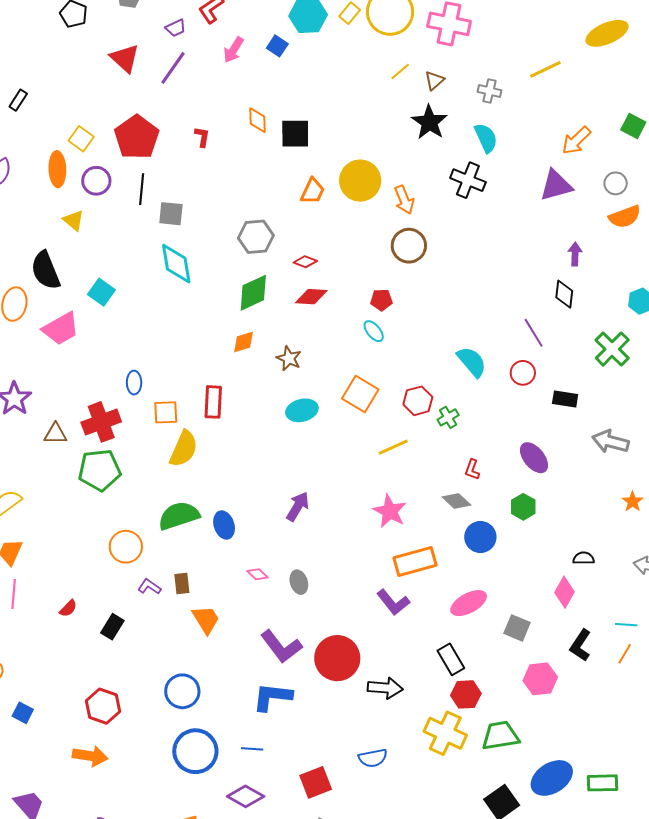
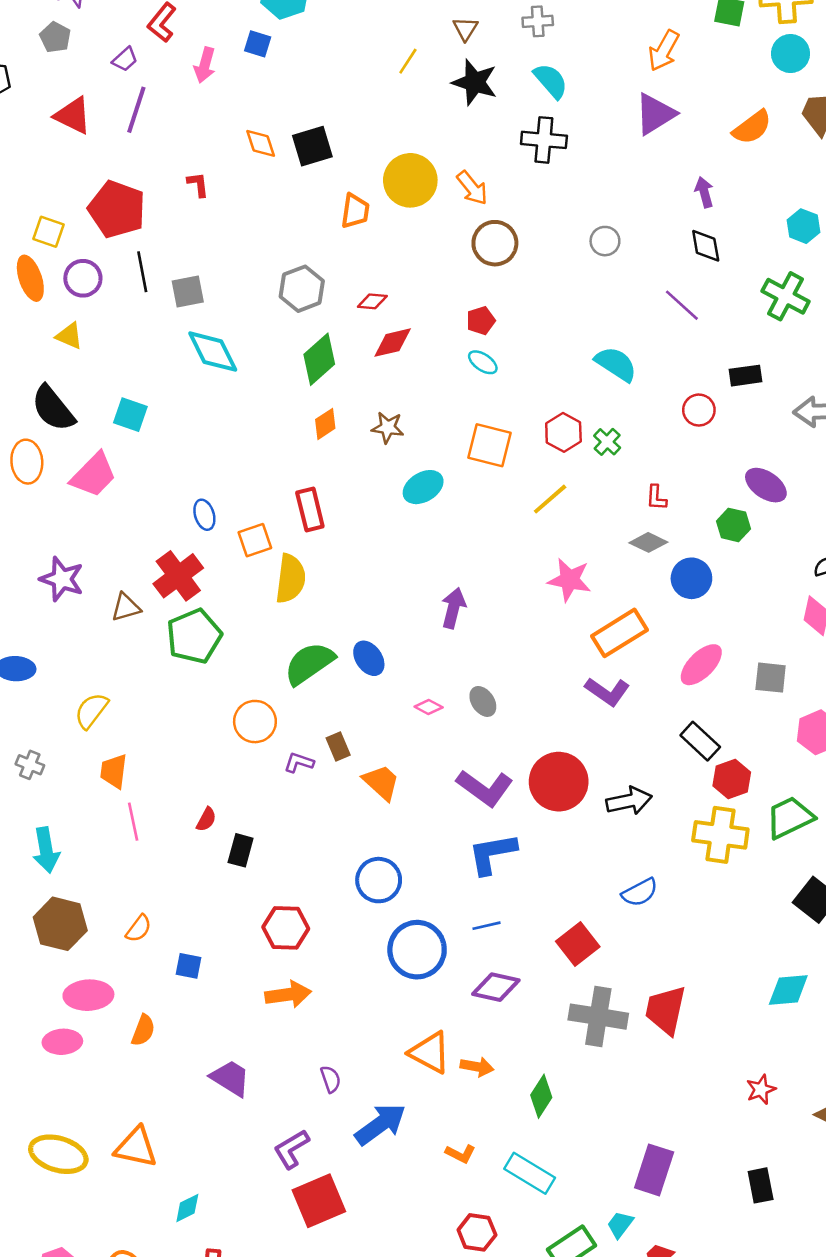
yellow line: (400, 71) -> (408, 61), moved
gray circle: (616, 183) -> (605, 241), moved
red circle: (523, 373) -> (699, 410), moved
purple ellipse: (534, 458) -> (766, 485), moved
black rectangle: (112, 627) -> (241, 850), moved

